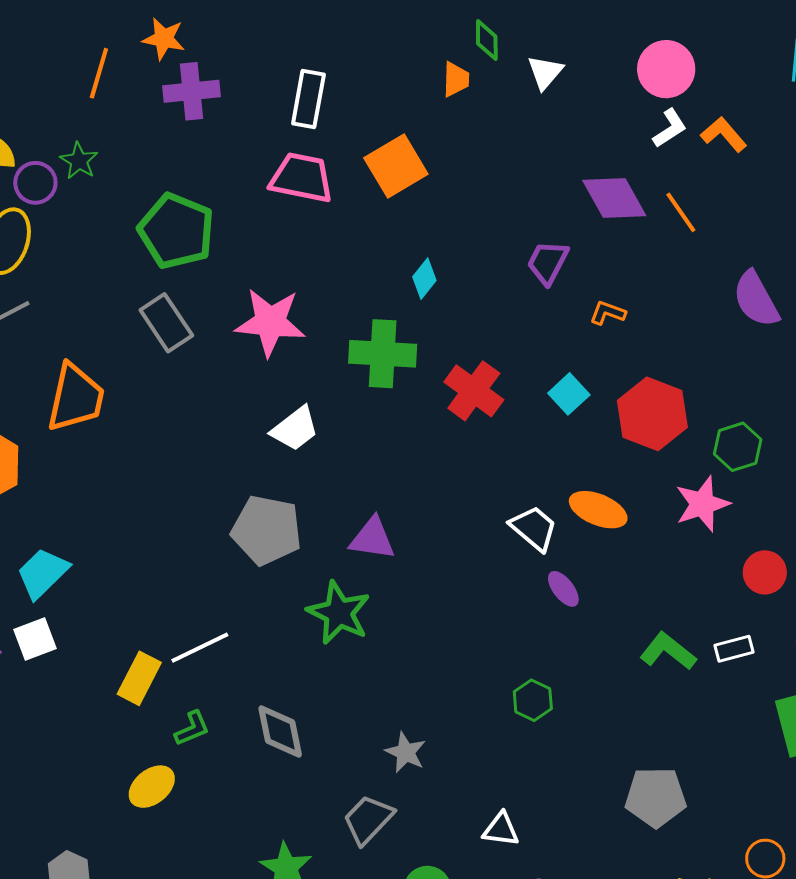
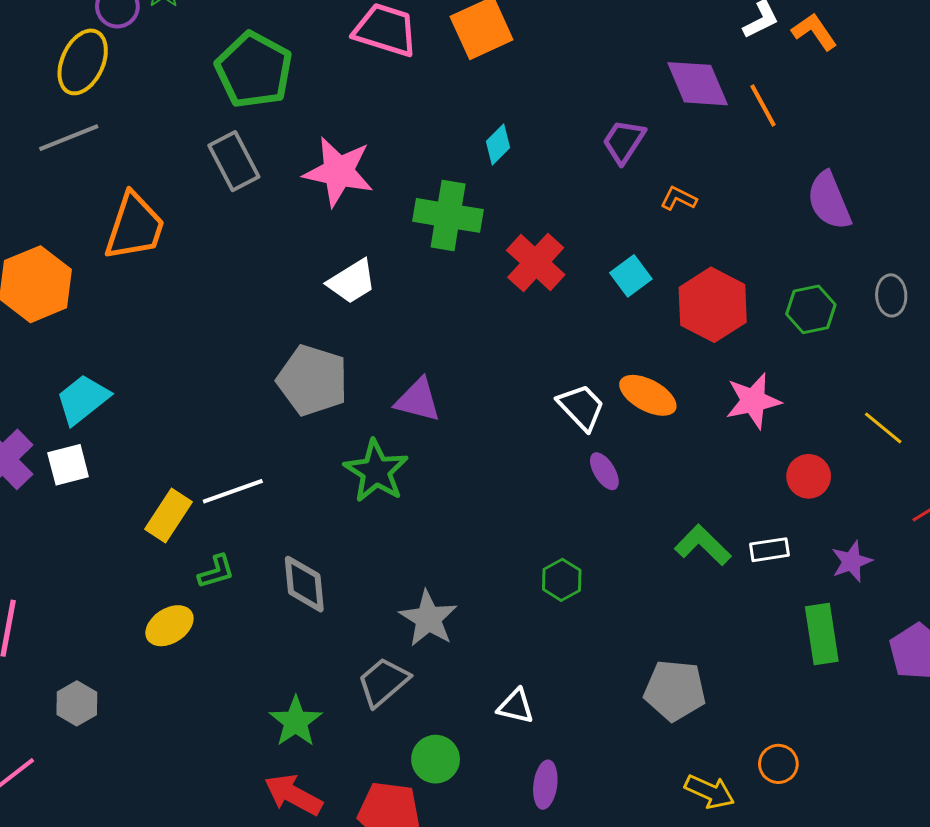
green hexagon: (738, 447) -> (811, 309), moved
gray star: (406, 752) -> (428, 619), size x1.4

